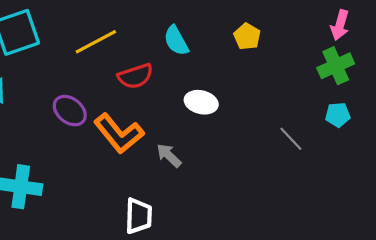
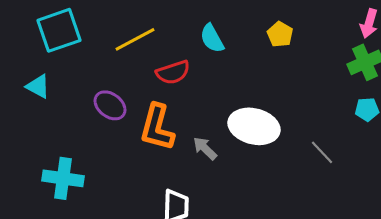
white ellipse: (201, 102) -> (254, 126), moved, size x1.6
orange L-shape: (119, 134) -> (157, 127), turned 54
gray line: (291, 139) -> (322, 152), moved

